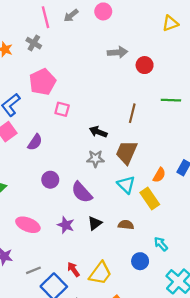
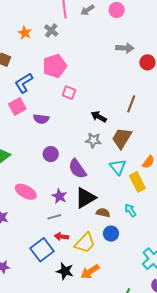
purple semicircle: (35, 142) -> (41, 119), turned 56
black triangle: (95, 223) -> (85, 198), size x1.6
brown semicircle: (126, 225) -> (103, 213), moved
cyan arrow: (161, 244) -> (130, 210), moved
blue circle: (140, 261) -> (111, 234), moved
red arrow: (73, 269) -> (61, 237), turned -56
gray line: (33, 270) -> (54, 217), moved

